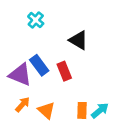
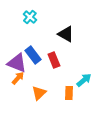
orange arrow: (23, 104) -> (18, 78), moved
orange triangle: (46, 110) -> (39, 93), turned 35
cyan arrow: (100, 110) -> (84, 80), moved

